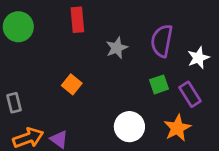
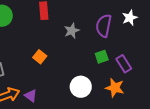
white star: (198, 58) -> (130, 18), moved
orange star: (177, 128) -> (115, 88), turned -30

